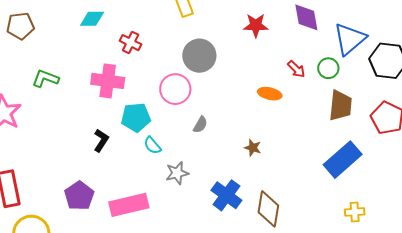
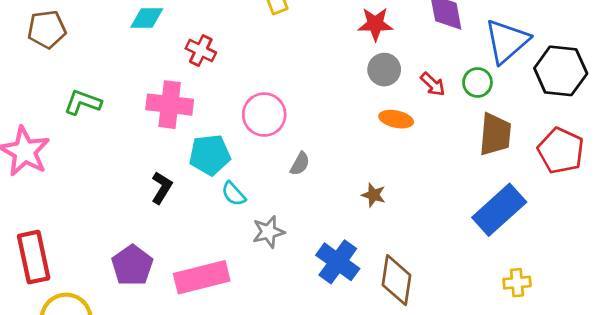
gray circle: (199, 56) -> (384, 70), moved, size x0.7

